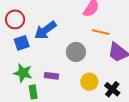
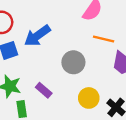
purple rectangle: (51, 76) -> (44, 90), turned 32

